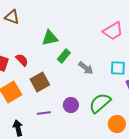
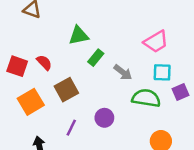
pink trapezoid: (113, 31) -> (156, 42), moved
green semicircle: (100, 103) -> (146, 98), moved, turned 50
purple line: (44, 113) -> (71, 128), turned -56

